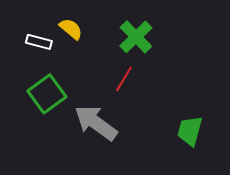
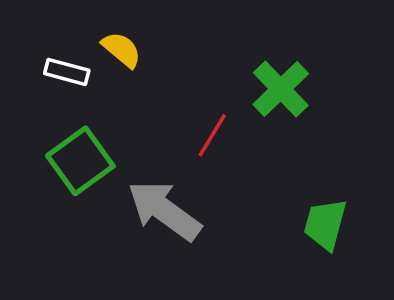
green cross: (136, 37) -> (281, 89), moved

